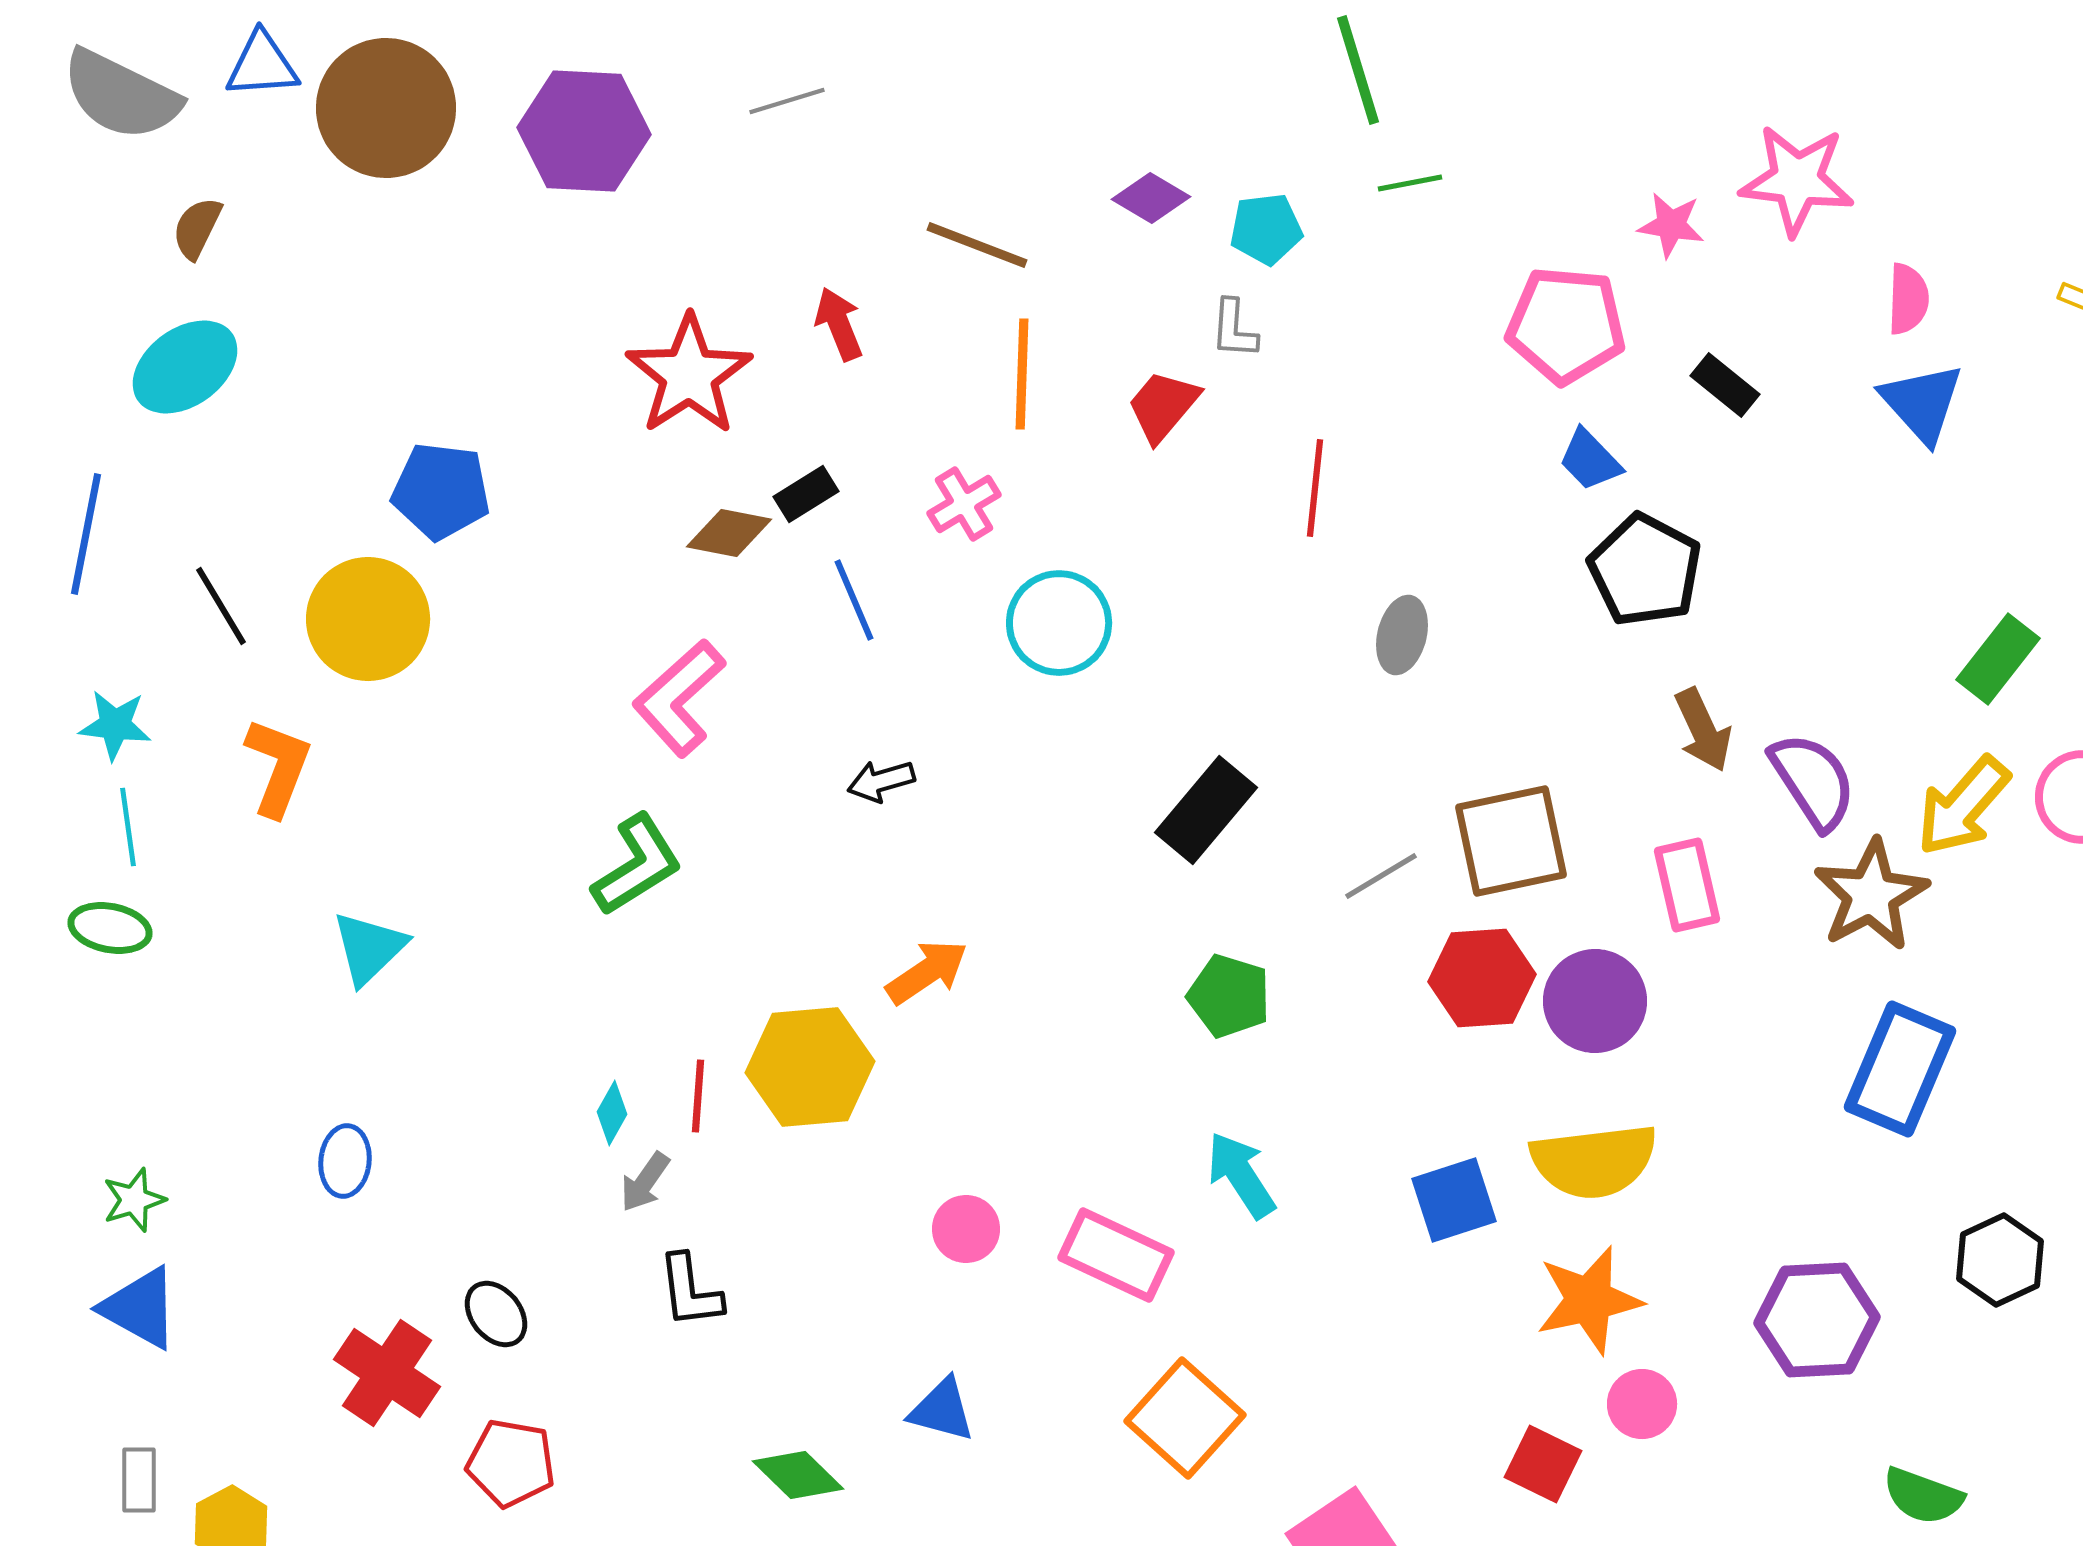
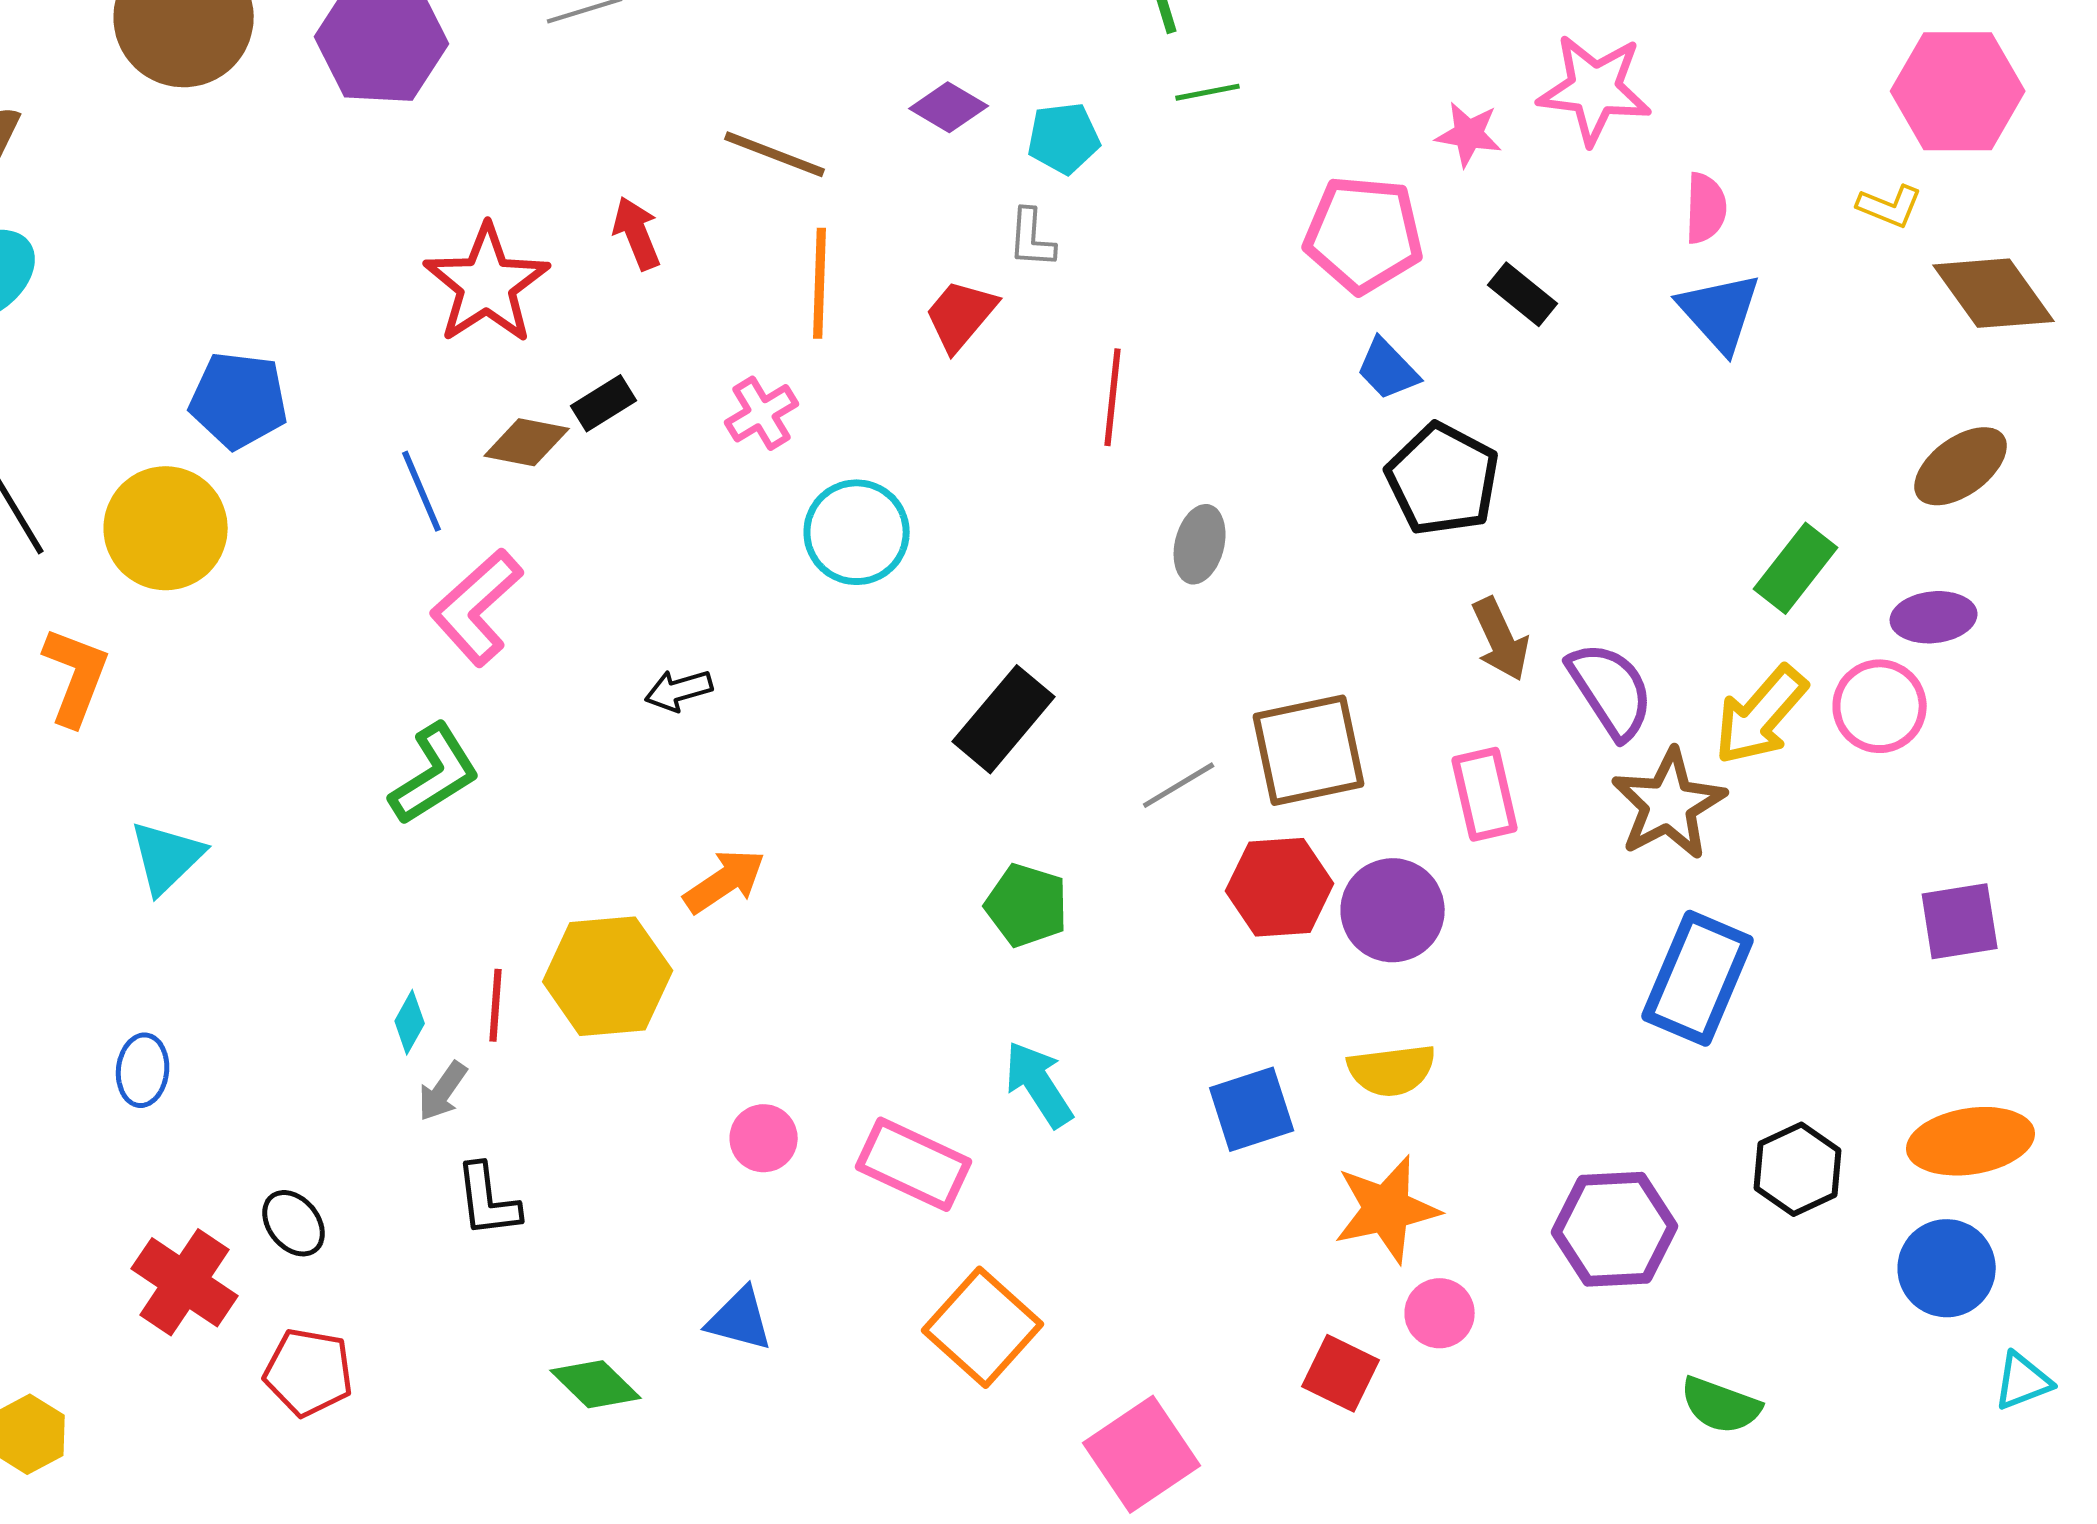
blue line: (854, 600) -> (422, 491), moved
yellow semicircle: (1594, 1161) -> (1392, 1070), size x0.7

